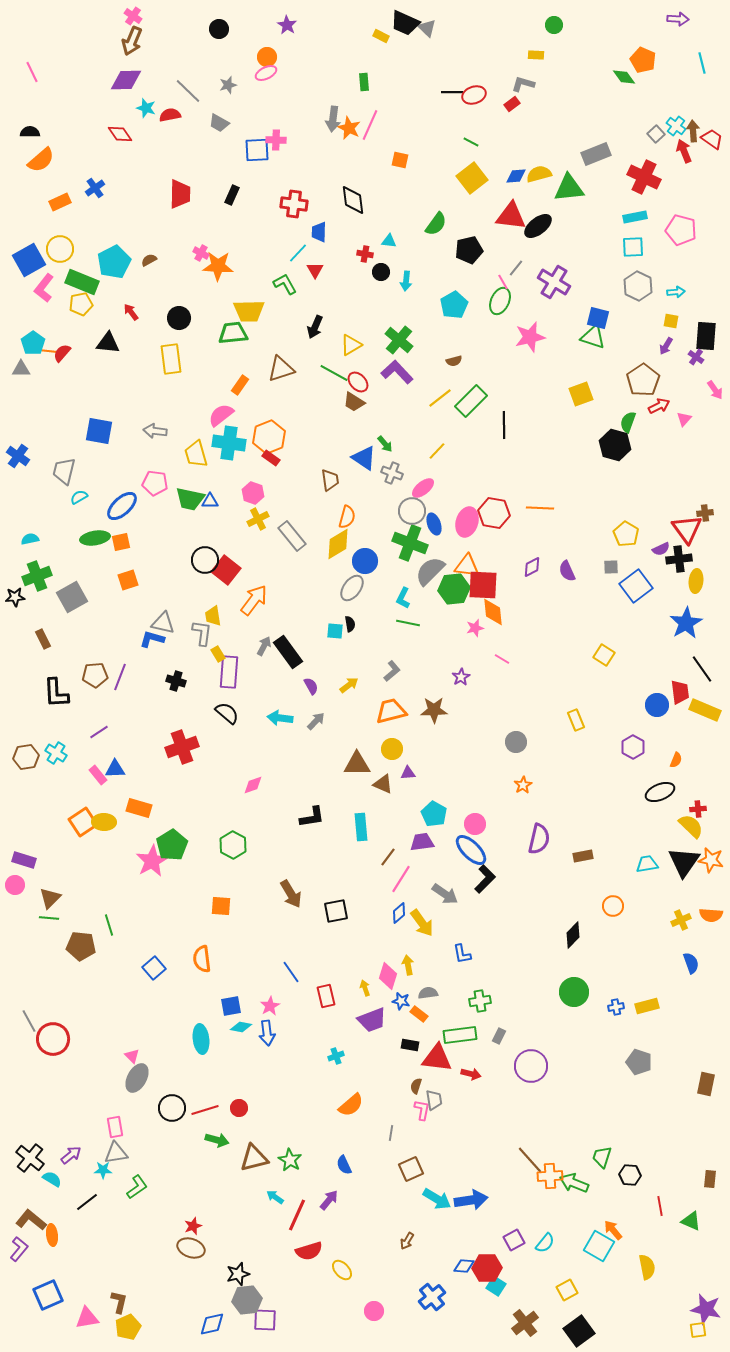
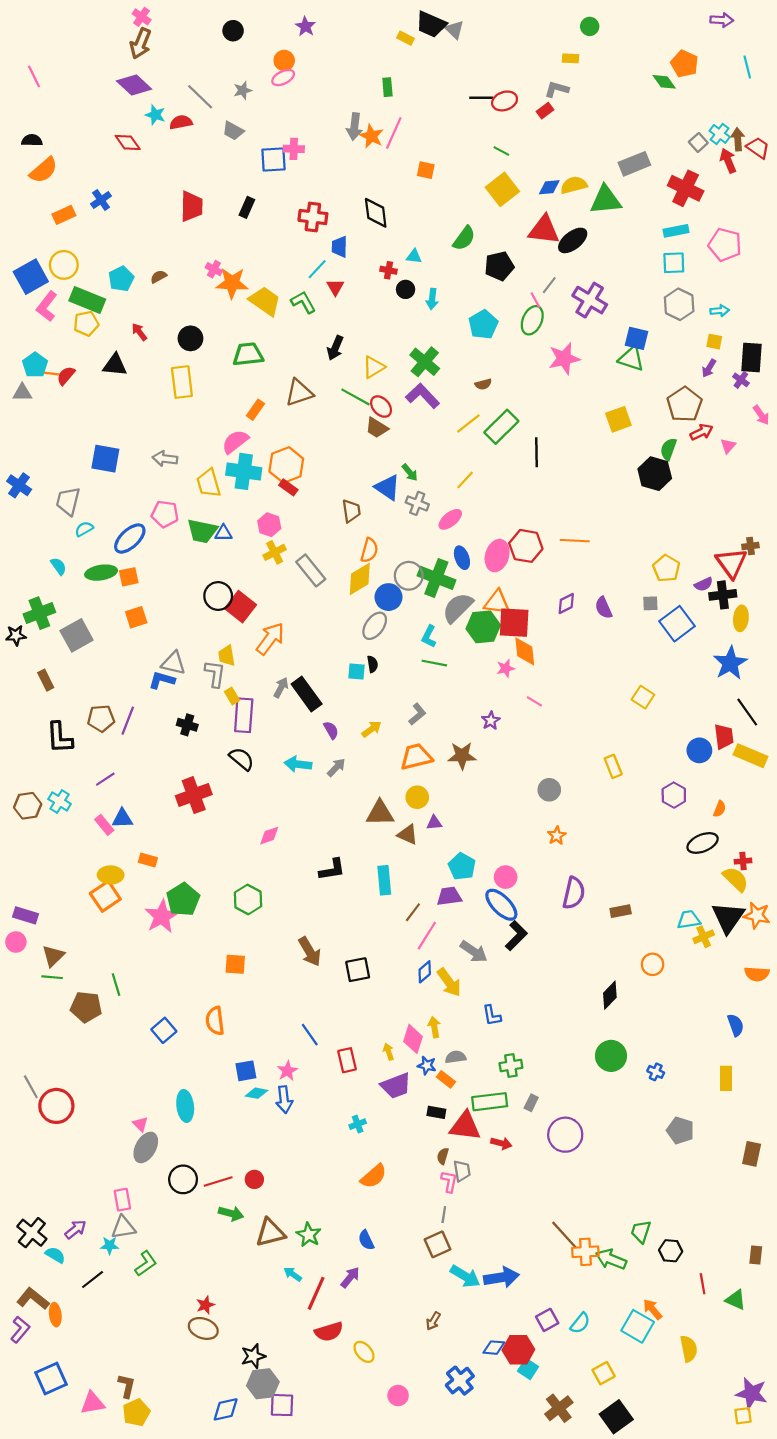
purple diamond: (126, 80) -> (134, 85), turned 44
cyan pentagon: (114, 262) -> (121, 279), size x0.7
yellow trapezoid: (249, 311) -> (265, 301), moved, turned -144
gray circle: (412, 511) -> (409, 576), moved
cyan semicircle: (30, 539) -> (58, 566), moved, turned 66
orange rectangle: (139, 808) -> (148, 860), size x0.7
orange square: (83, 822) -> (105, 896), moved
yellow cross: (681, 920) -> (704, 937), moved
yellow rectangle: (647, 1006) -> (726, 1078), moved, turned -75
blue cross: (616, 1007) -> (656, 1072), turned 35
cyan ellipse: (201, 1039) -> (185, 1106), moved
gray line: (391, 1133) -> (444, 1215), moved

